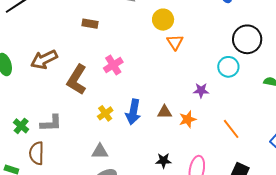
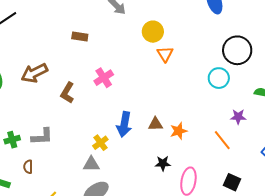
brown L-shape: (77, 80) -> (67, 93), size x0.7
purple star: (201, 90) -> (238, 117), moved
yellow cross: (105, 113) -> (100, 143), moved
green cross: (21, 126) -> (12, 140), turned 35
brown semicircle: (37, 153) -> (28, 167), size x0.6
black star: (163, 161) -> (163, 163), moved

